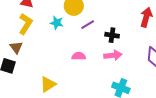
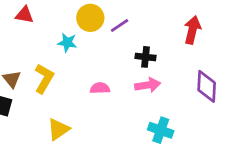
yellow L-shape: (26, 24) -> (44, 78), moved
purple line: (88, 25) -> (120, 26), moved

